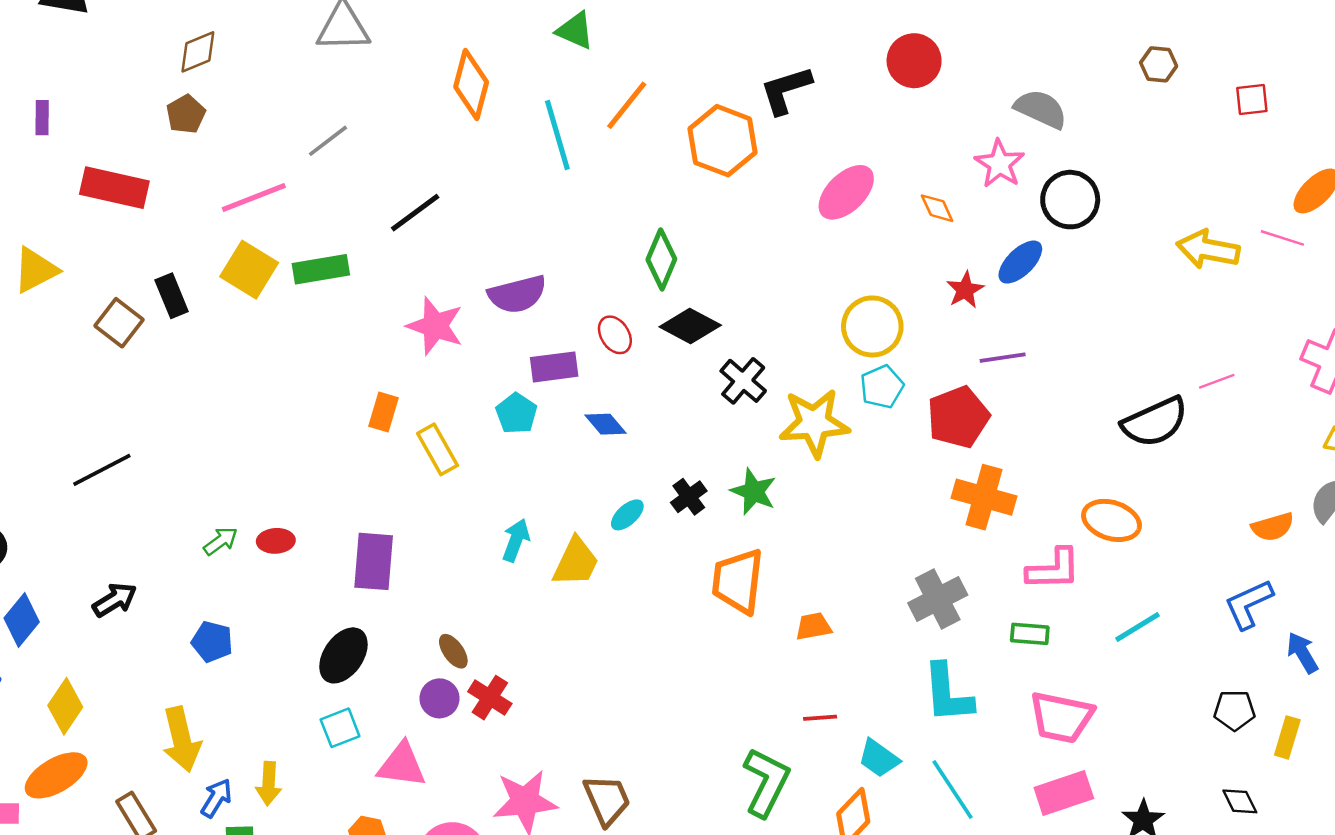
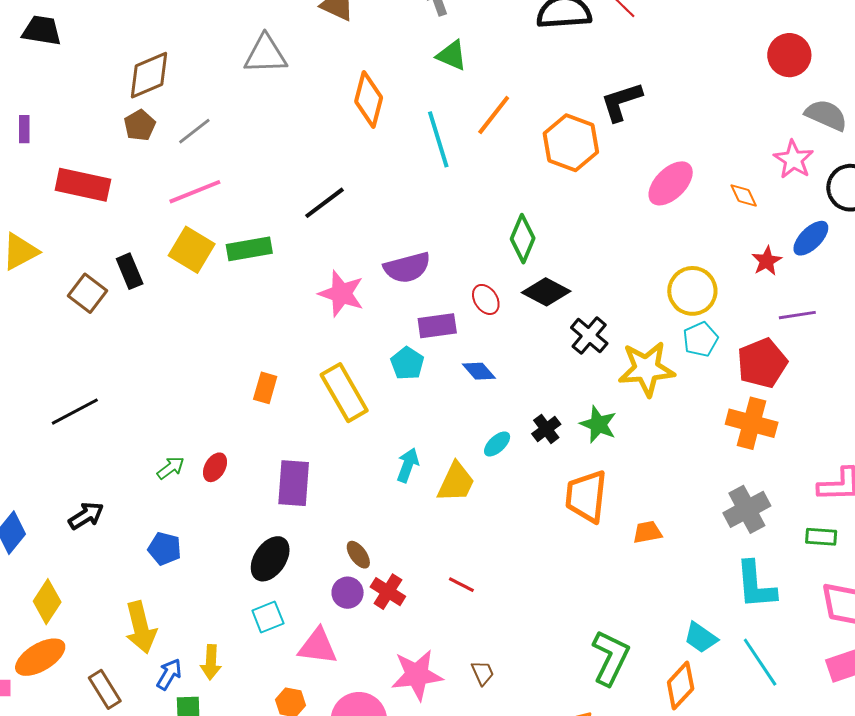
brown diamond: (198, 52) -> (149, 75), size x1.4
red circle: (914, 61) -> (789, 55), moved
gray line: (328, 141) -> (194, 131), moved
orange rectangle: (383, 412) -> (265, 388), moved
yellow rectangle: (438, 449) -> (344, 393), size x1.4
orange cross: (984, 497) -> (752, 423), moved
red ellipse: (276, 541) -> (215, 467), turned -56
red line: (820, 718) -> (461, 585), moved, turned 32
brown trapezoid: (607, 800) -> (483, 673), size x0.6

